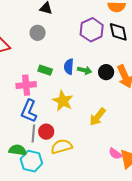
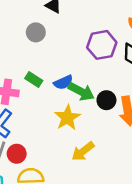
blue semicircle: (69, 67) -> (63, 82), turned -133
green arrow: (85, 70) -> (81, 92), size x1.5
yellow star: (63, 101) -> (67, 118), moved

